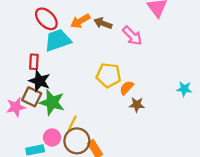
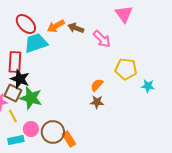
red rectangle: (34, 62) -> (15, 62), size x1.5
yellow pentagon: (109, 75) -> (126, 69), moved
brown star: (137, 105) -> (97, 102), moved
yellow line: (72, 123) -> (13, 116), moved, turned -56

